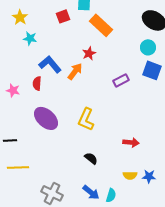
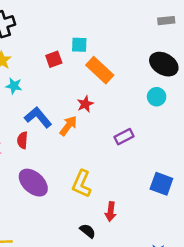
blue square: (152, 70) -> (161, 184), moved
red arrow: (131, 142) -> (111, 212), moved, turned 91

